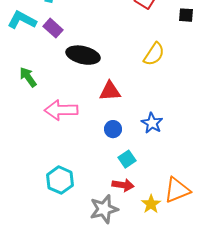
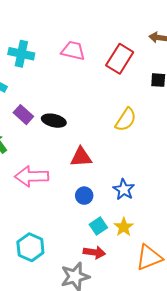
purple rectangle: (53, 28) -> (23, 115), moved
black ellipse: (83, 55) -> (54, 121), size x0.7
yellow star: (151, 204) -> (124, 227), moved

